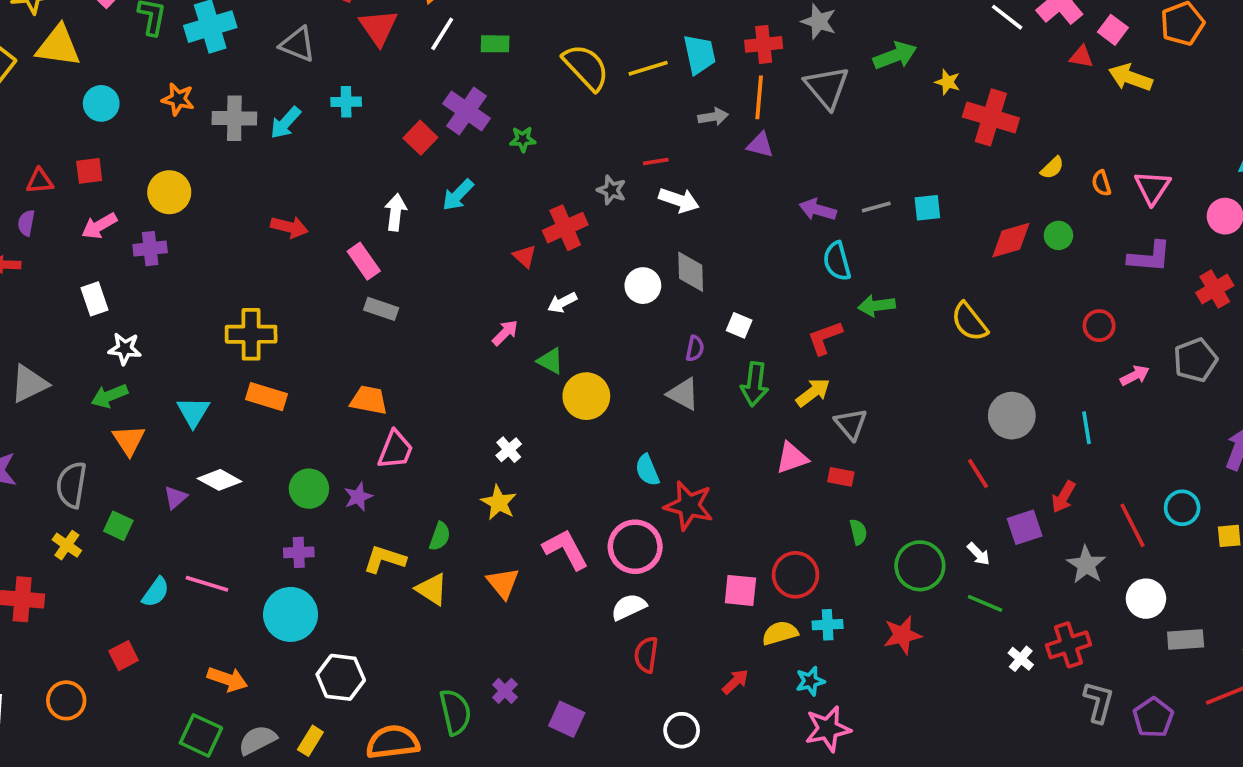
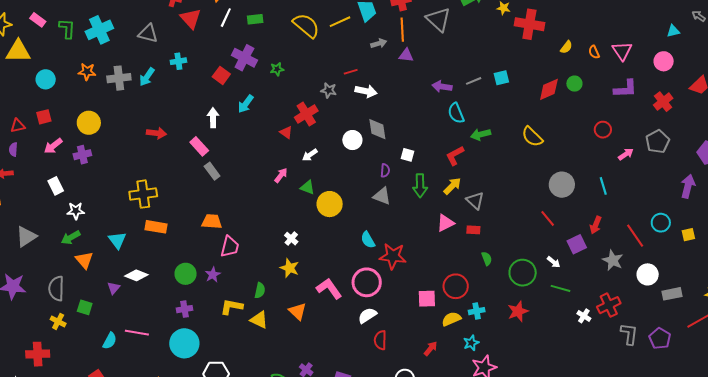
gray rectangle: (381, 309) -> (212, 171), turned 42

